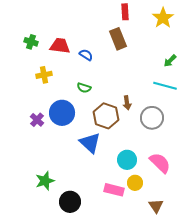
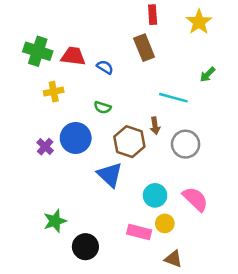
green cross: (31, 42) -> (38, 51), size x1.6
cyan line: (165, 86) -> (173, 98), moved
brown triangle: (156, 206) -> (173, 259), moved, turned -35

